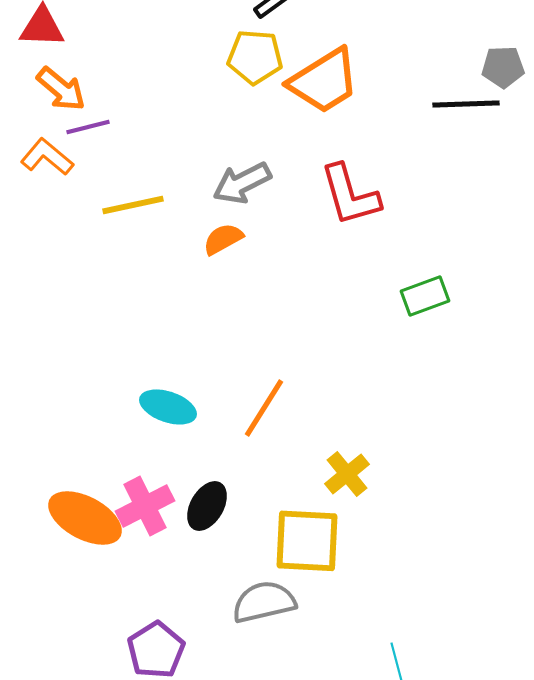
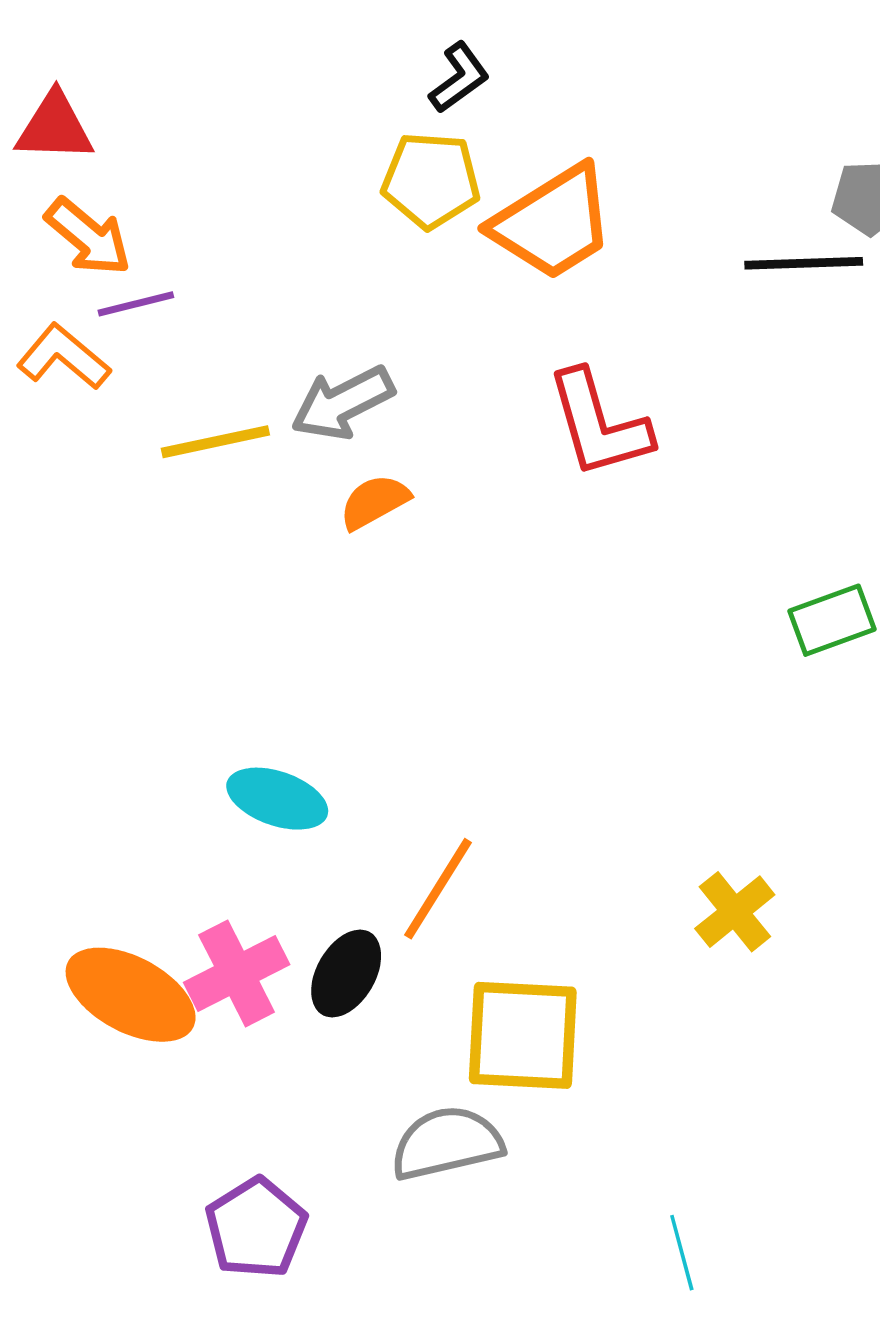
gray arrow: (242, 183) -> (343, 403), moved
green rectangle: (425, 296) -> (832, 620), moved
orange line: (264, 408) -> (438, 889), moved
yellow cross: (347, 474) -> (735, 912), moved

